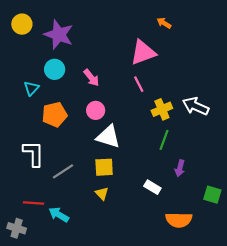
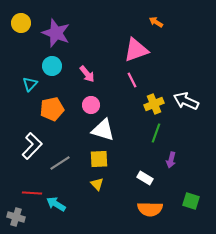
white L-shape: (34, 154) -> (32, 146), turned 44
green square: (212, 195) -> (191, 201), moved
orange semicircle: (179, 220) -> (150, 209), moved

